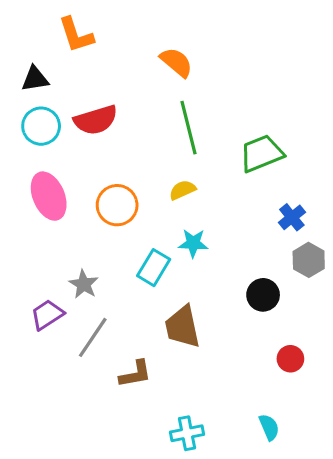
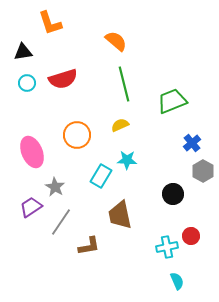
cyan circle: (41, 126) -> (27, 83), size x0.7
pink ellipse: (49, 196) -> (32, 152), moved
cyan cross: (187, 433) -> (167, 247), moved

